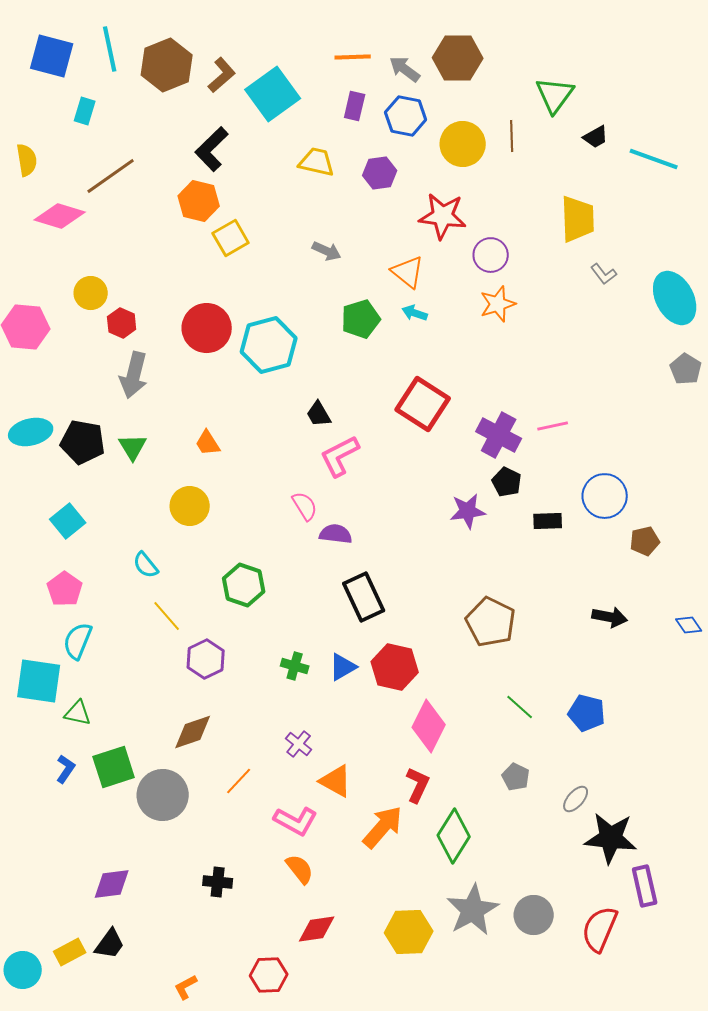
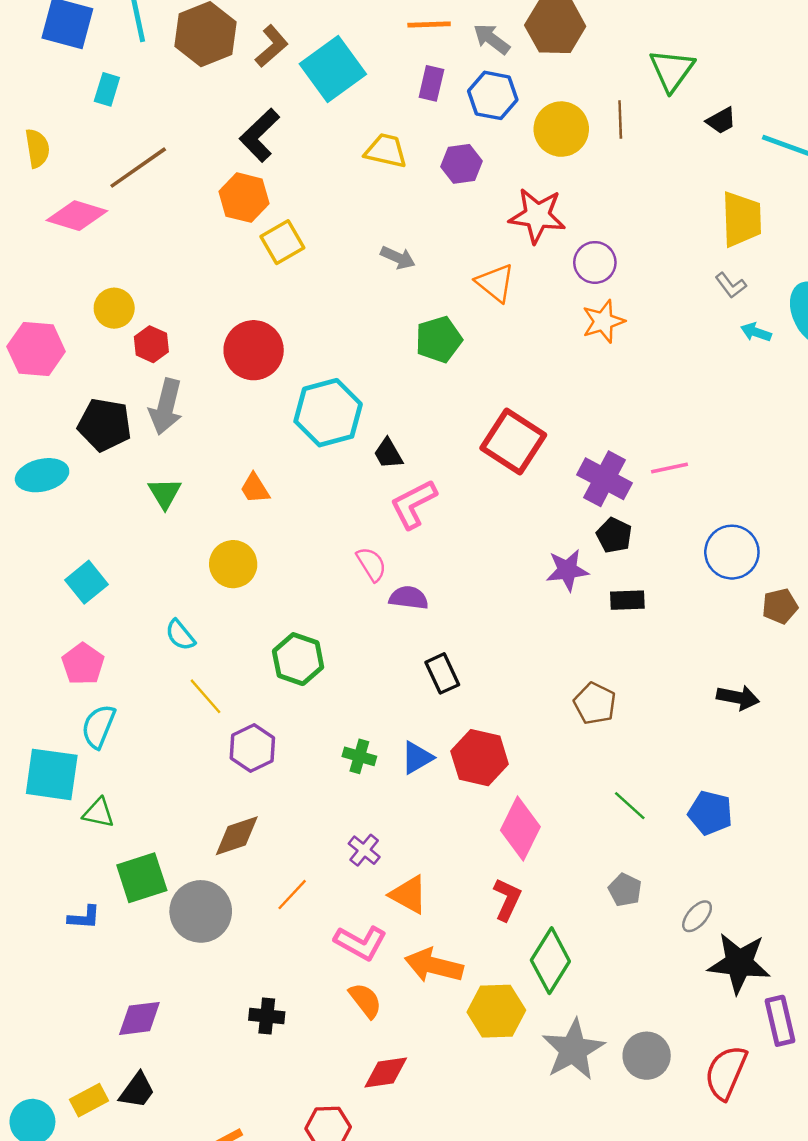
yellow trapezoid: (578, 219) -> (742, 219), moved
cyan arrow: (415, 313) -> (756, 332), moved
cyan hexagon: (269, 345) -> (328, 413), moved
black pentagon: (83, 442) -> (105, 425), moved
black rectangle: (548, 521) -> (627, 600), moved
black rectangle: (364, 597) -> (442, 673), size x0.7
brown pentagon: (491, 622) -> (595, 704), size x0.7
blue L-shape: (66, 769) -> (84, 917), moved, turned 60
orange arrow: (383, 827) -> (434, 966), moved, turned -117
yellow hexagon: (409, 932) -> (496, 1011), moved

